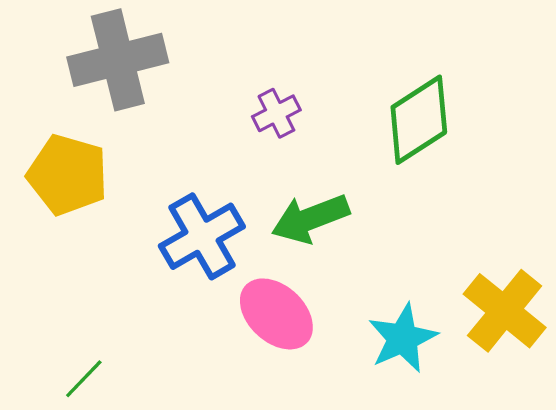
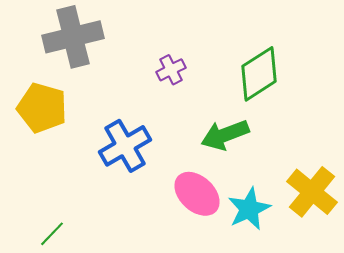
green arrow: (310, 218) -> (225, 135), moved
pink ellipse: (276, 314) -> (197, 194), moved

